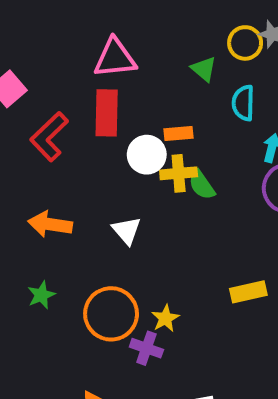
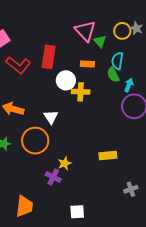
pink triangle: (115, 58) -> (85, 31), moved, turned 45
orange rectangle: (178, 133) -> (87, 64), moved
red L-shape: (49, 137) -> (18, 65), turned -105
green semicircle: (202, 185) -> (113, 75), moved
orange circle: (111, 314) -> (35, 141), moved

